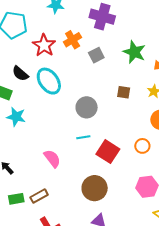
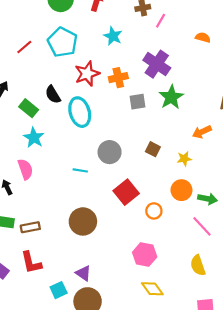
green star: (134, 52) -> (171, 97), moved
cyan line: (83, 137) -> (80, 170), moved
red square: (108, 152) -> (126, 192), moved
pink semicircle: (52, 159) -> (25, 169), moved
brown circle: (95, 188) -> (83, 221), moved

